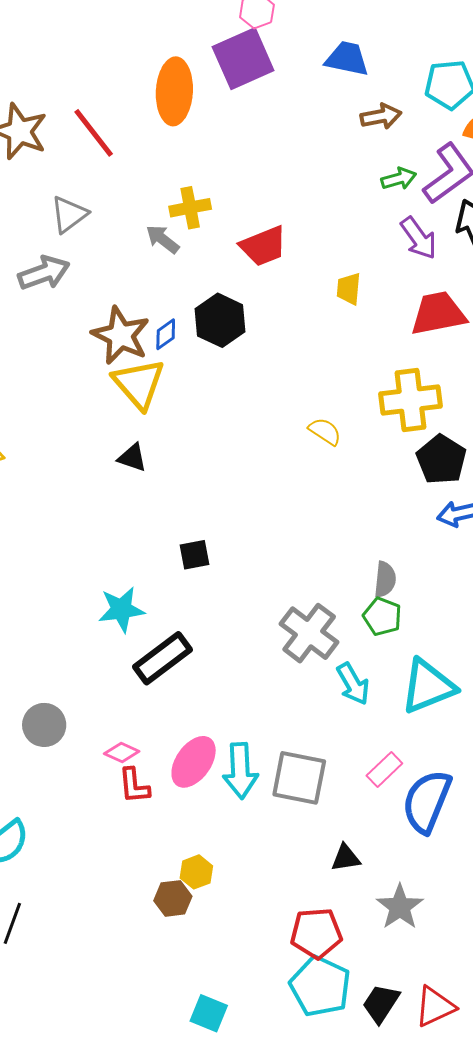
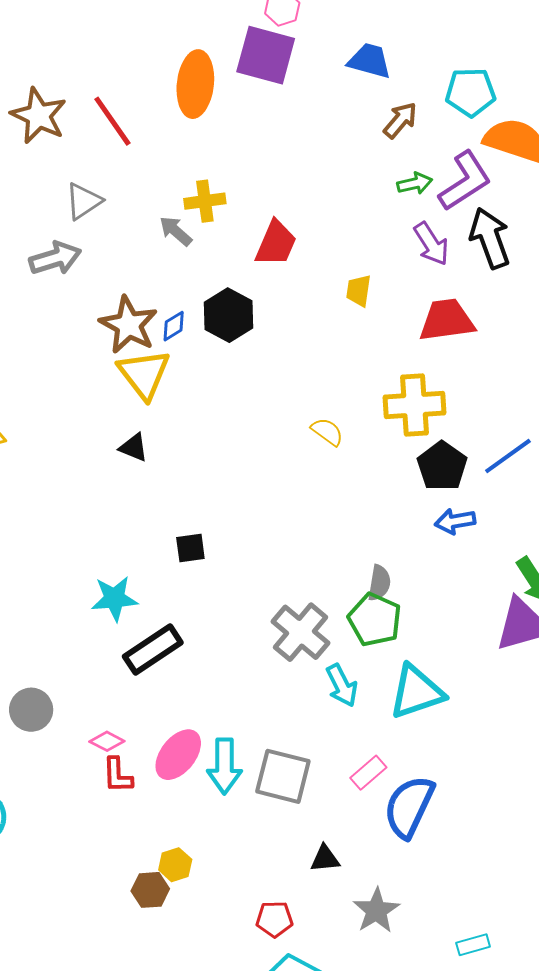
purple square: (243, 59) -> (266, 55), turned 36
brown arrow: (381, 116) -> (400, 120), turned -42
red trapezoid: (263, 246) -> (276, 243), turned -48
green pentagon: (382, 616) -> (375, 620), size x1.4
red pentagon: (316, 933) -> (274, 919), moved, size x0.7

